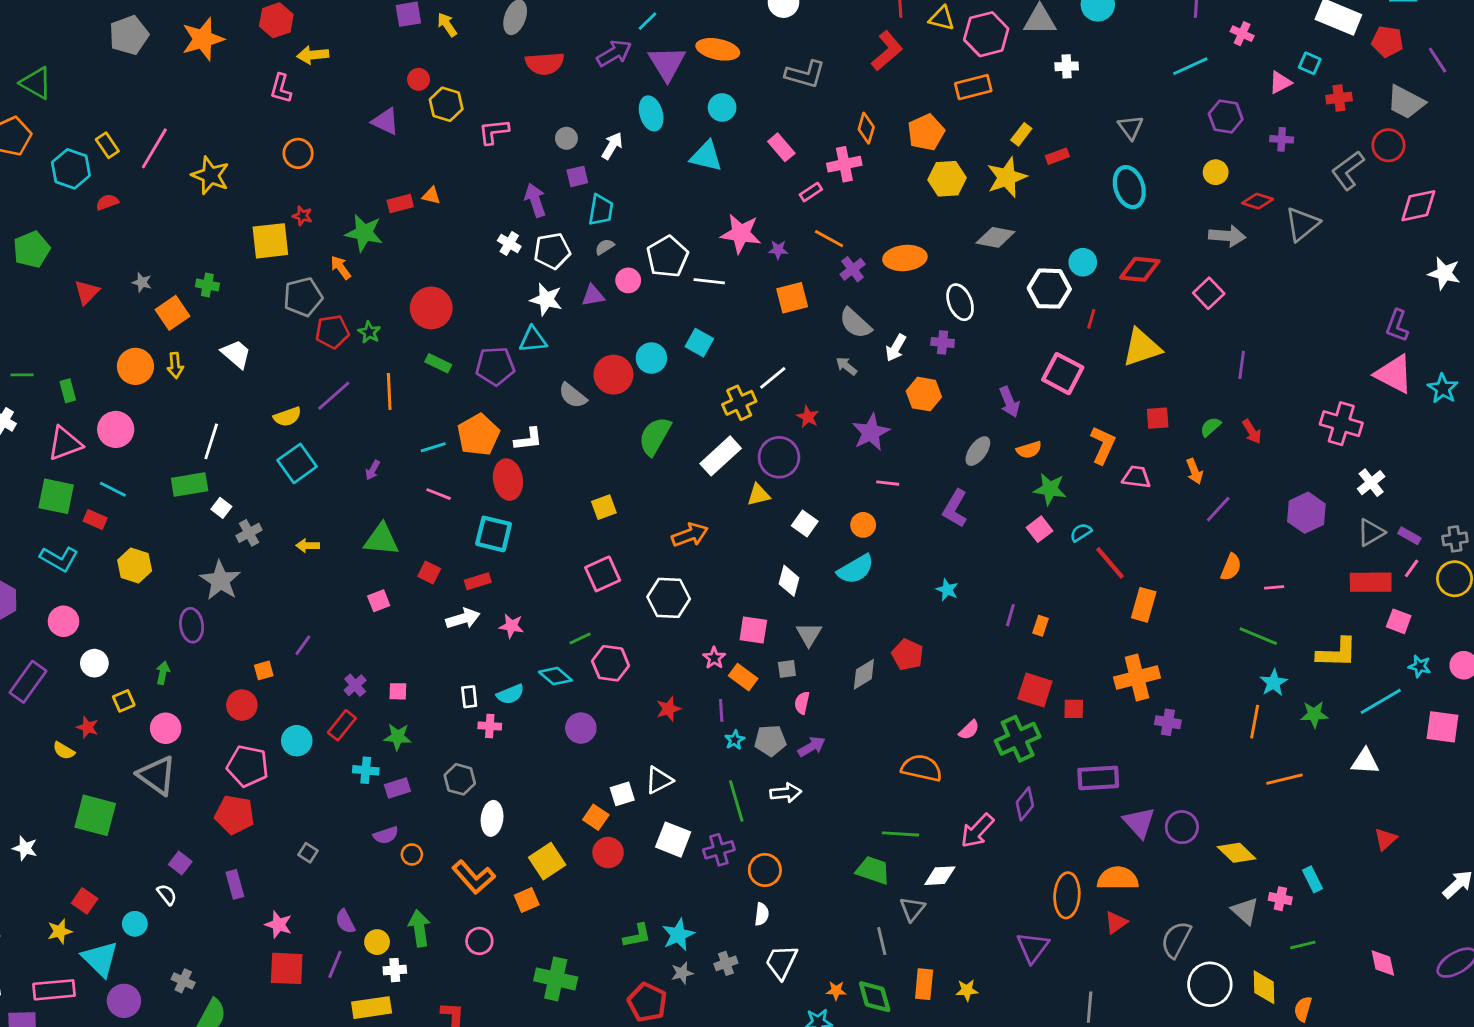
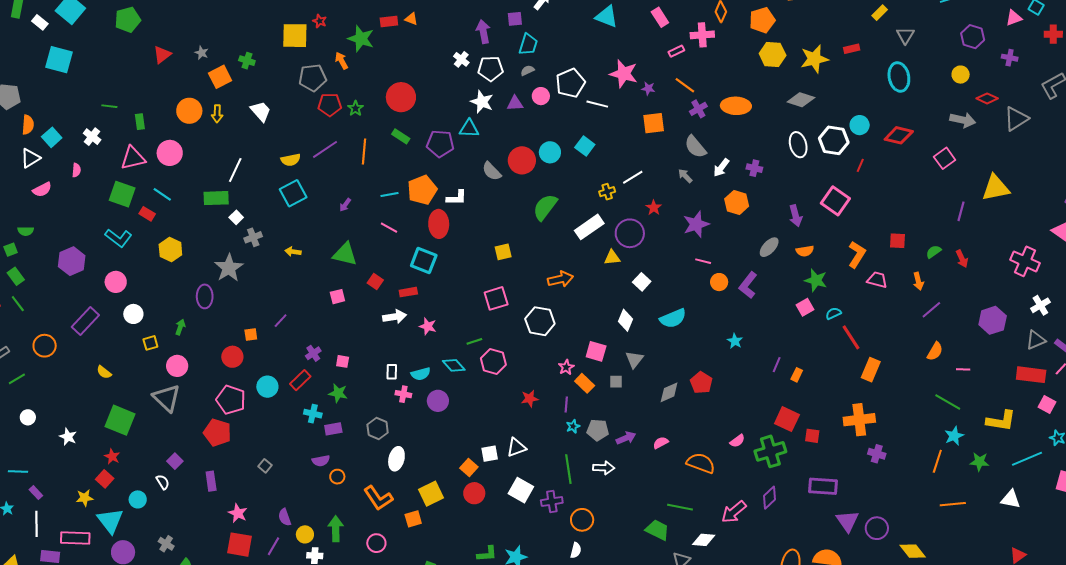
yellow rectangle: (1021, 134) -> (880, 13), moved
white ellipse: (960, 302) -> (798, 145), moved
yellow triangle: (1142, 347) -> (996, 188), moved
yellow cross: (739, 403) -> (607, 192), size x0.7
orange circle: (863, 525) -> (719, 282), moved
pink semicircle: (802, 703) -> (661, 443), moved, turned 42
red star: (87, 727) -> (112, 457), moved
purple circle: (581, 728) -> (438, 401), moved

